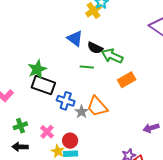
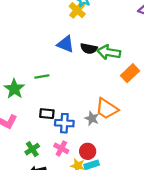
green line: (87, 67) -> (42, 76), moved
green star: (37, 69) -> (14, 89), moved
black rectangle: (43, 85) -> (47, 114), moved, size x0.6
blue cross: (66, 101) -> (64, 123), moved

